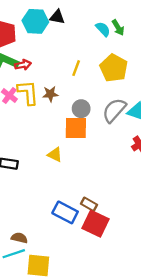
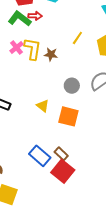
red arrow: (23, 65) -> (35, 16), moved
gray circle: (81, 109) -> (72, 86), moved
orange square: (76, 128) -> (68, 116), moved

